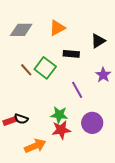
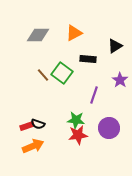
purple line: (77, 90) -> (94, 95), turned 48
orange arrow: (35, 146) -> (33, 146), moved

